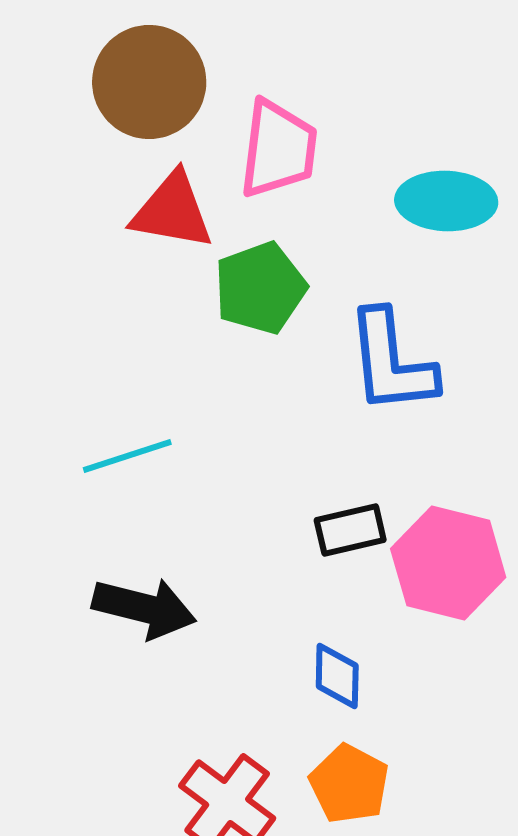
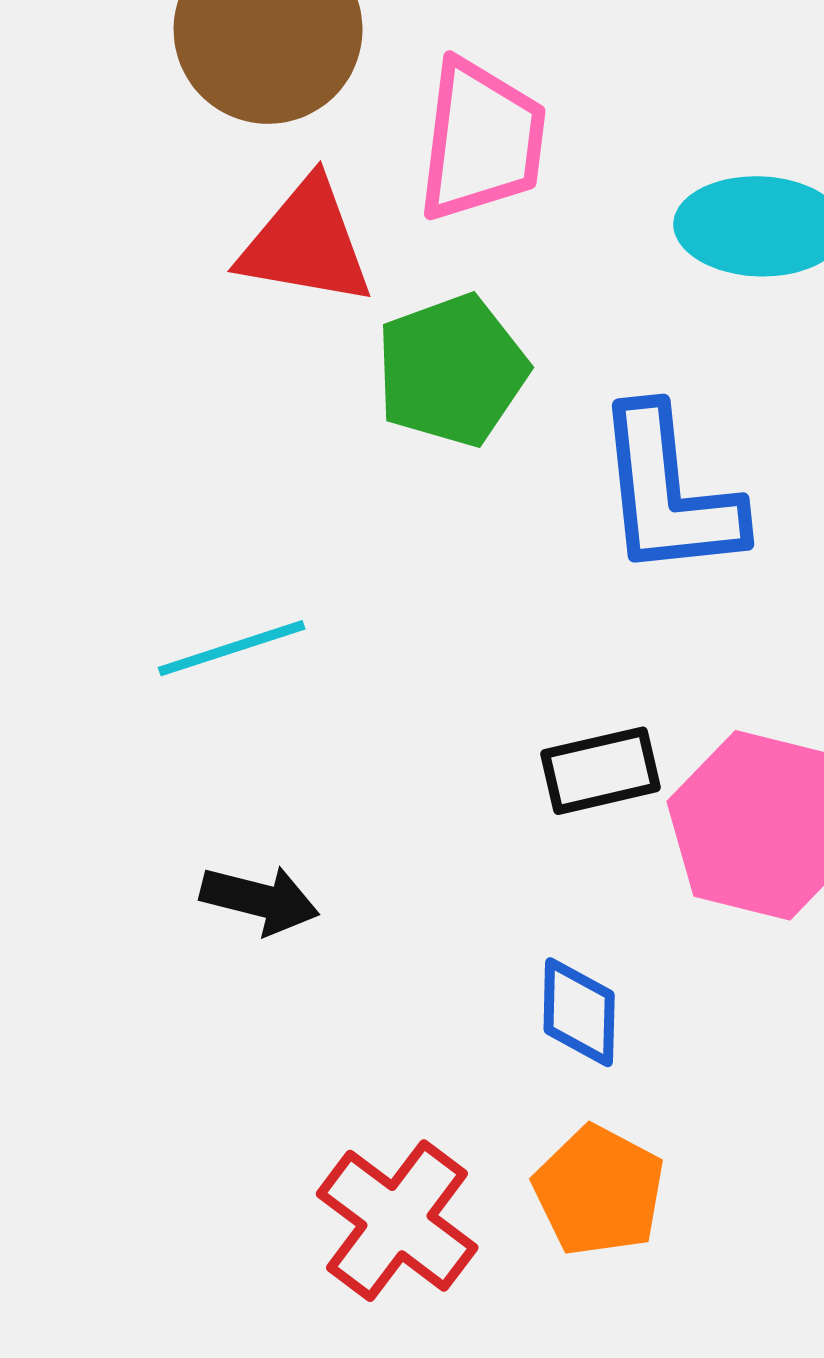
black arrow: (144, 608) -> (260, 900), size x0.7

